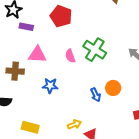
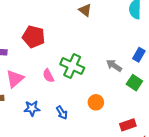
pink triangle: (37, 55) -> (15, 79), turned -36
blue arrow: (96, 95) -> (62, 113), moved

